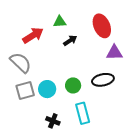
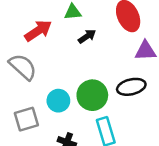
green circle: (73, 85) -> (92, 95), size x1.5
gray square: (25, 90) -> (26, 119), moved

